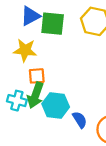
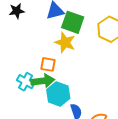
yellow star: (25, 50) -> (65, 42), moved
green arrow: (35, 95) -> (43, 81), turned -130

